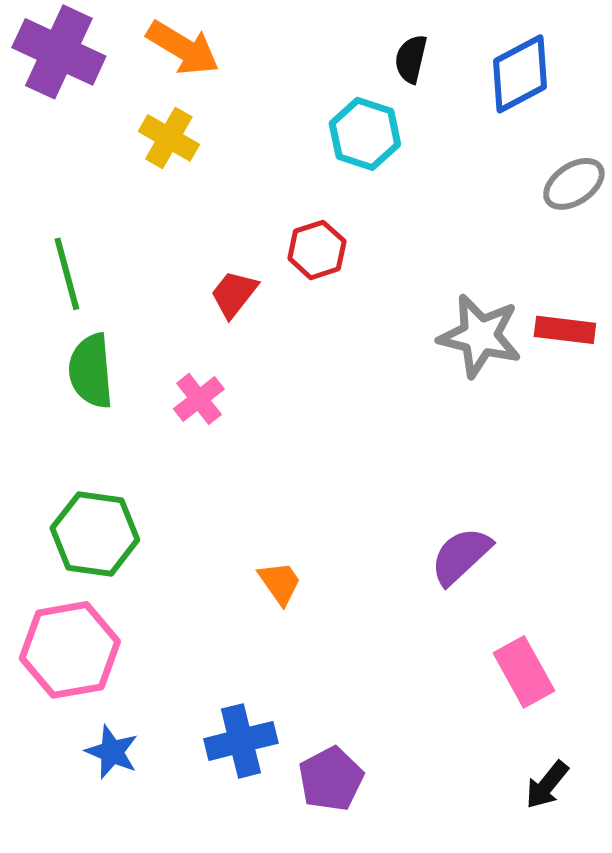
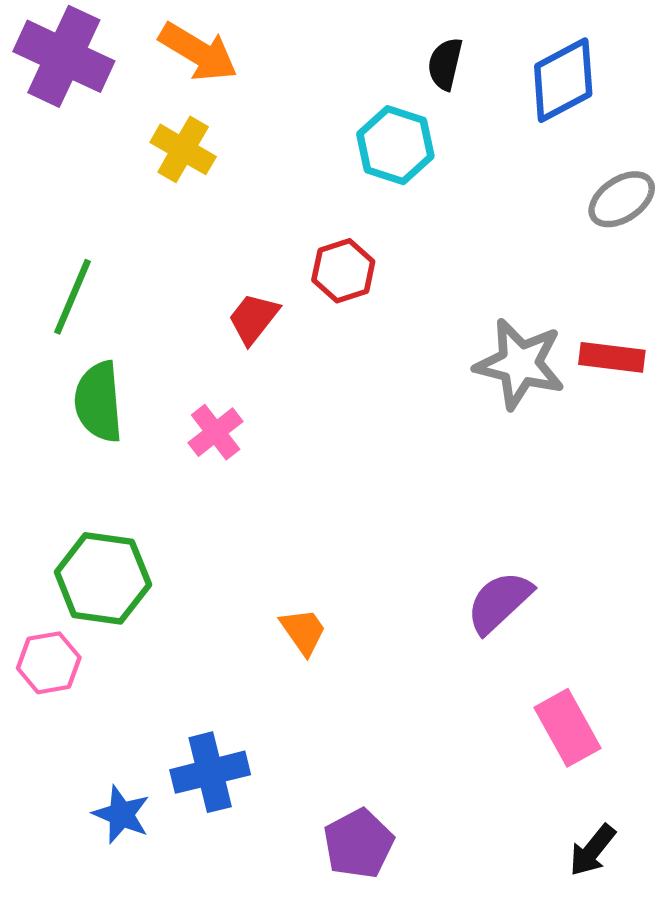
green line: (67, 274) -> (73, 297), turned 38
pink hexagon: (70, 650) -> (49, 663), moved, size x0.6
blue cross: (241, 741) -> (210, 772), moved

